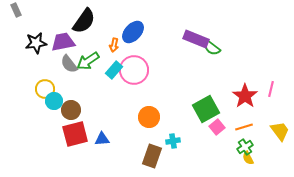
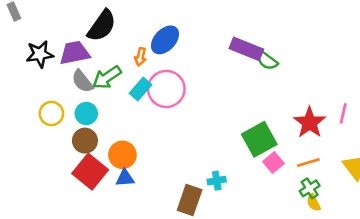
cyan circle: (54, 101) -> (86, 114), moved
orange circle: (149, 117) -> (122, 155), moved
red square: (75, 134) -> (90, 172), turned -36

